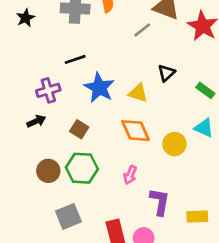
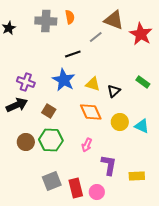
black line: (75, 59) -> (73, 54), moved
black triangle: (166, 73) -> (114, 91), moved
purple cross: (48, 90) -> (26, 82), turned 36
black arrow: (36, 121) -> (17, 105), size x1.5
cyan triangle: (204, 128) -> (142, 126), moved
gray square: (68, 216) -> (52, 181), moved

